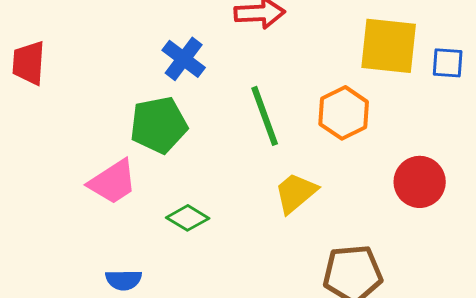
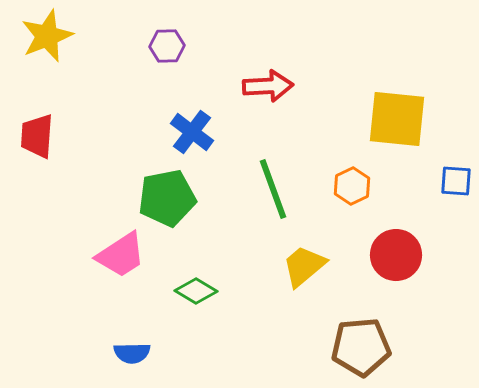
blue square: (448, 63) -> (456, 181), moved
orange hexagon: (344, 113) -> (352, 186), size x0.7
red circle: (420, 182) -> (396, 255), moved

